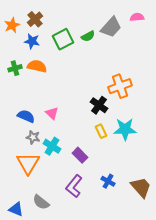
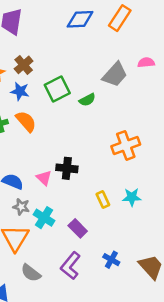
green semicircle: (88, 36) -> (87, 100), moved
orange semicircle: (37, 66) -> (26, 121), turned 36
black cross: (99, 105) -> (67, 168), moved, turned -30
cyan star: (125, 129) -> (132, 197), size x0.7
gray semicircle: (41, 202) -> (31, 273), moved

